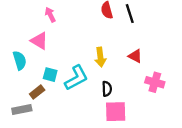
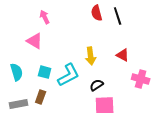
cyan semicircle: (20, 60) -> (17, 72), moved
black semicircle: (107, 89) -> (97, 85), turned -120
brown rectangle: (37, 92) -> (41, 97), moved, turned -32

